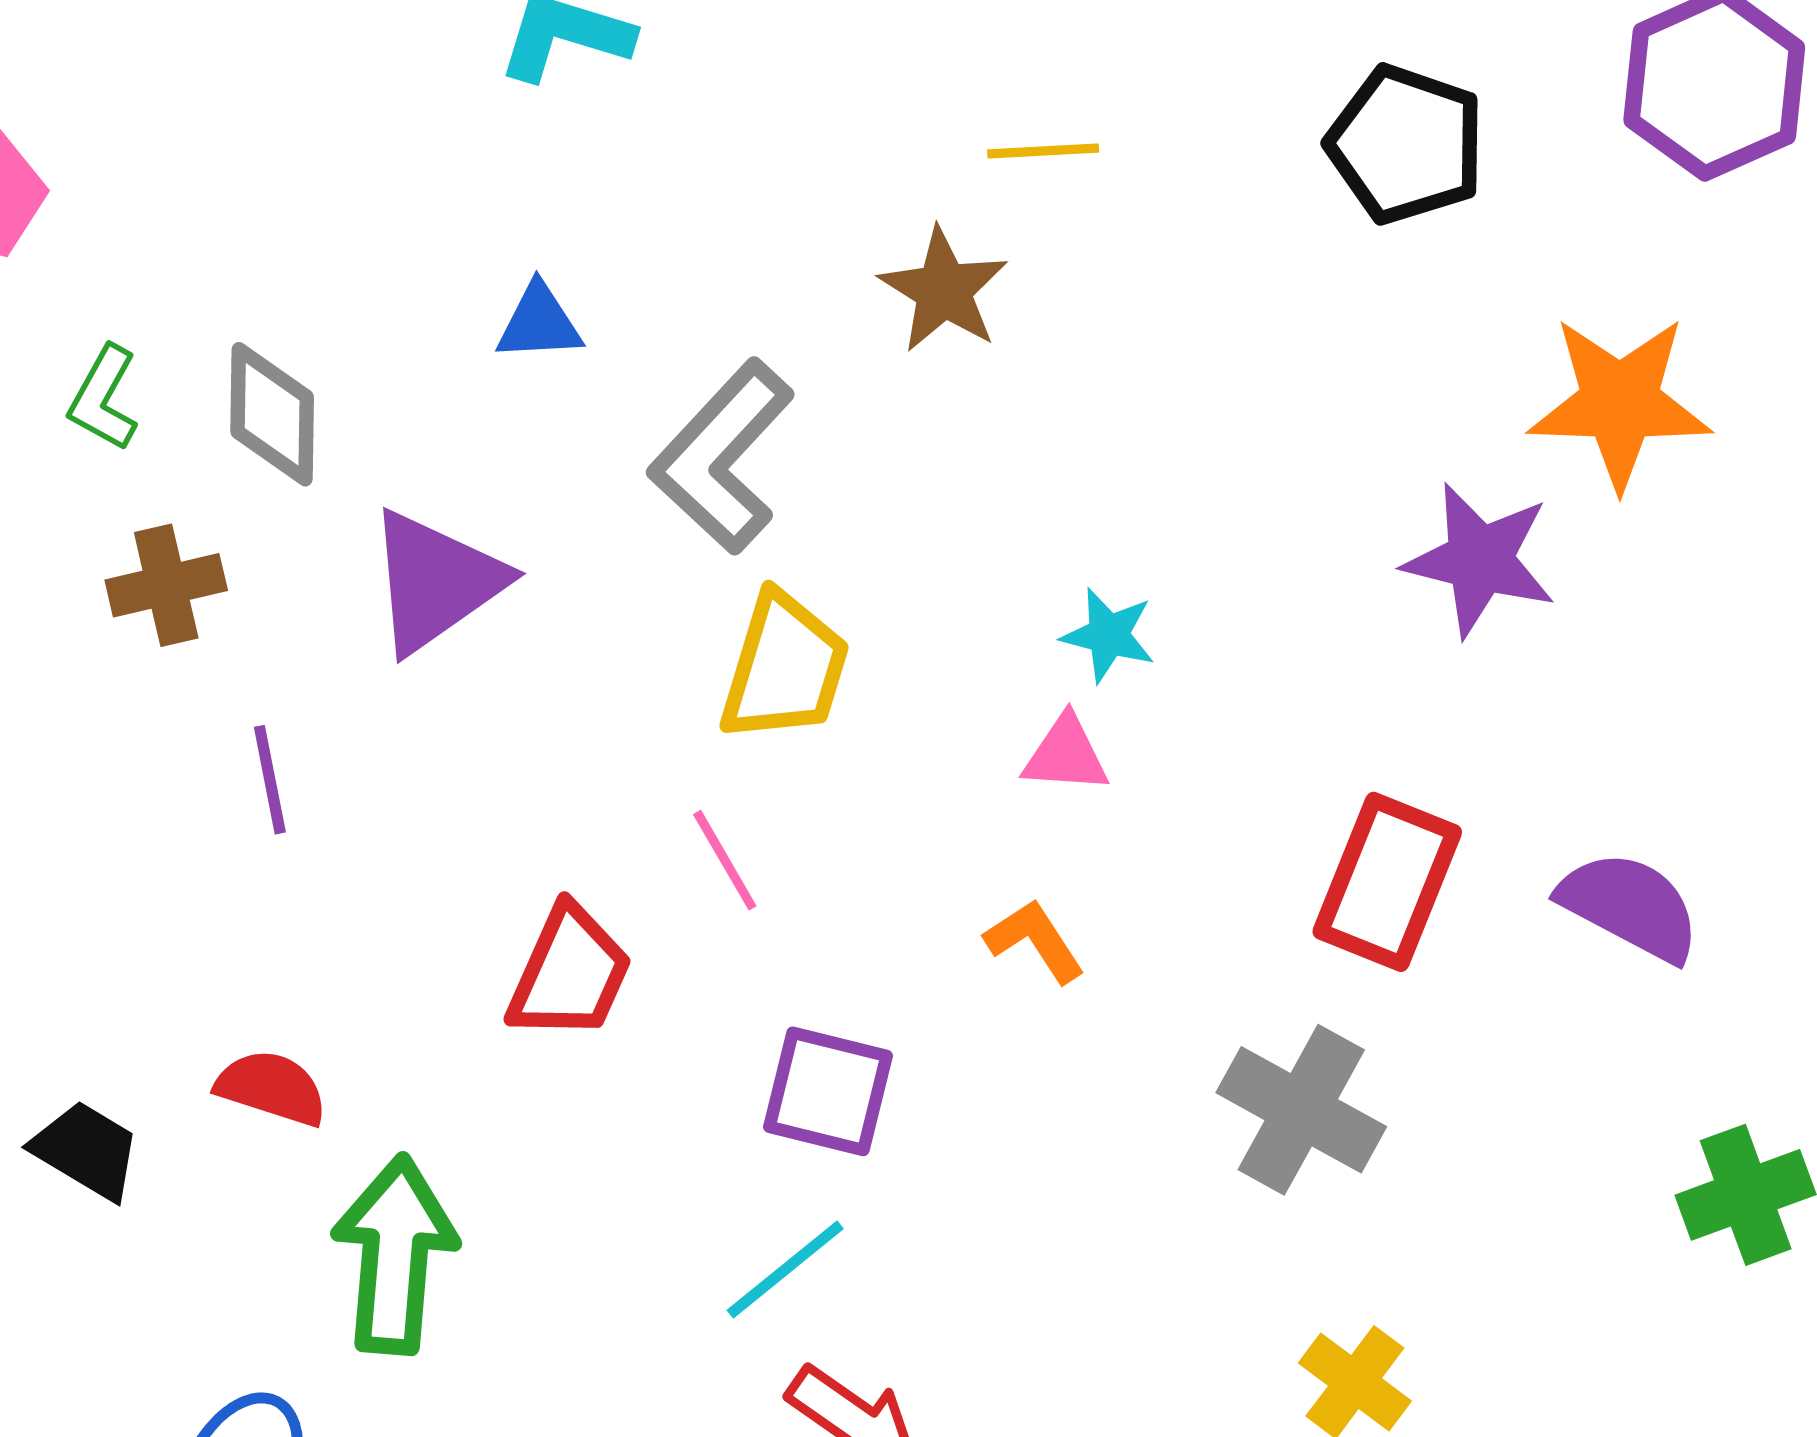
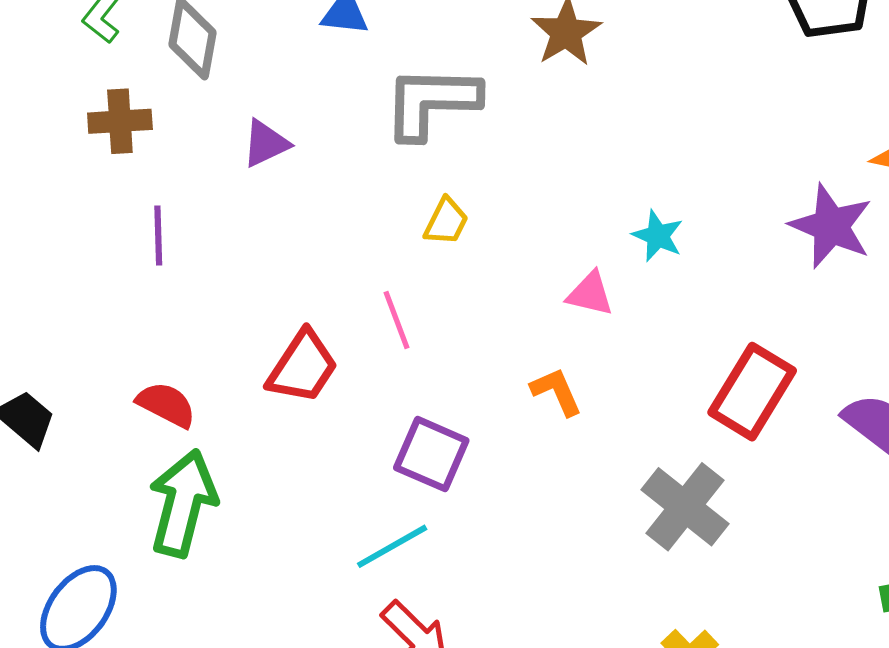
gray L-shape: (722, 457) -> (431, 102), turned 39
purple triangle: (436, 581) -> (266, 143), size x0.6
cyan star: (1108, 635) -> (658, 236), moved
yellow trapezoid: (785, 668) -> (446, 222), size x0.6
red semicircle: (272, 1088) -> (166, 405), moved

